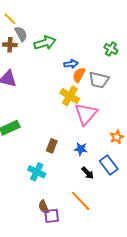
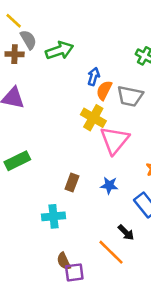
blue arrow: (71, 64) -> (94, 77), turned -64
cyan cross: (37, 172) -> (54, 216), turned -30
black arrow: (88, 173) -> (126, 233), moved

